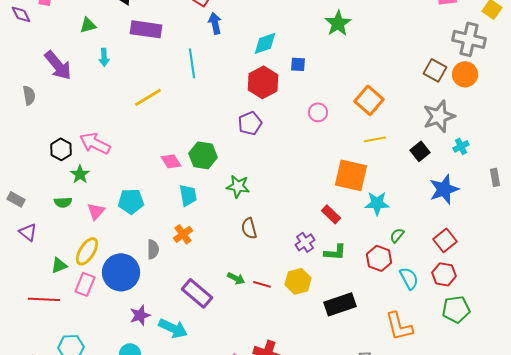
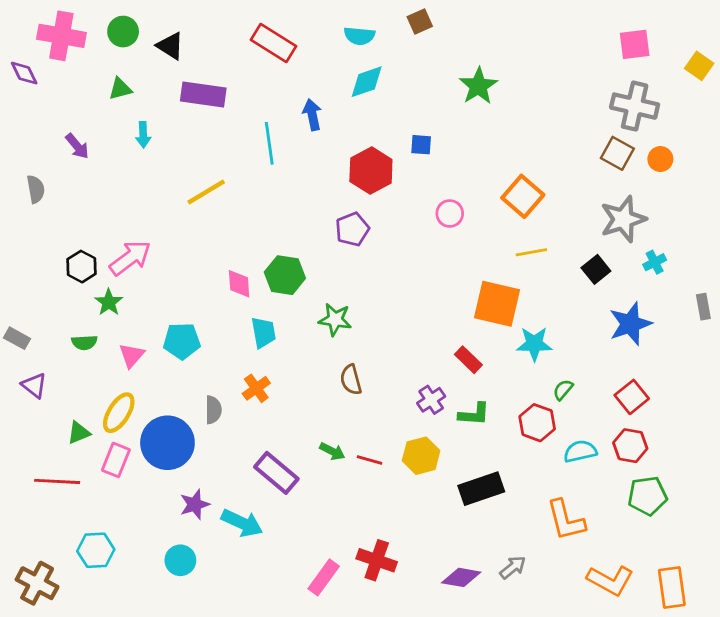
blue arrow: (215, 23) -> (312, 115), moved
gray cross: (469, 39) -> (635, 106), moved
cyan diamond: (265, 43) -> (367, 82), moved
purple arrow: (58, 65) -> (77, 146), size x0.6
orange circle: (465, 74) -> (660, 159), size x0.7
pink arrow: (95, 143) -> (130, 258), turned 116
pink diamond: (171, 161) -> (239, 284), turned 30
cyan semicircle: (409, 278) -> (580, 451), turned -75

